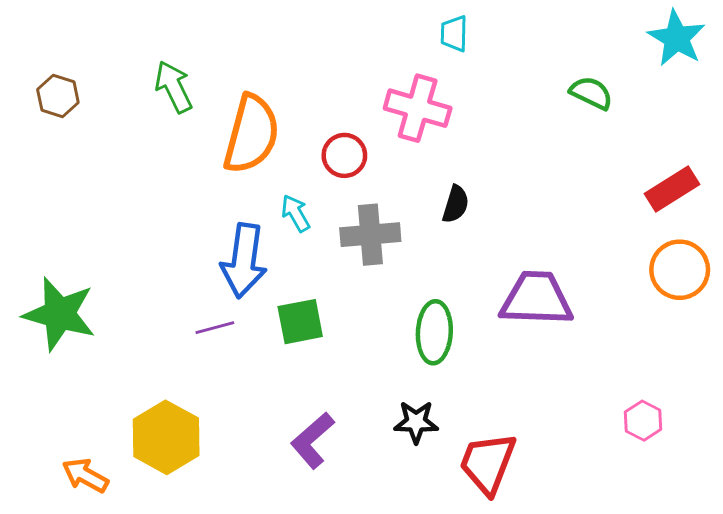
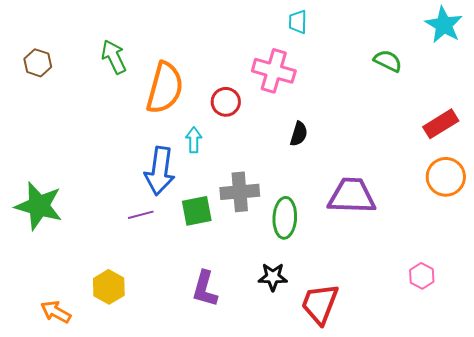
cyan arrow: (296, 213) -> (194, 140), turned 30
gray cross: (370, 235) -> (240, 192), moved
yellow hexagon: (166, 437) -> (109, 287), size x0.7
purple L-shape: (312, 440) -> (205, 289), turned -33

